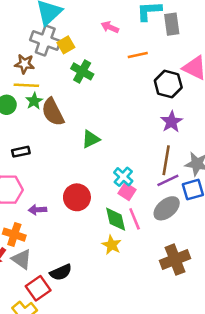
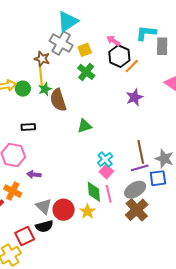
yellow square: (66, 45) -> (85, 50), moved
orange line: (138, 55) -> (132, 66), turned -42
black hexagon: (168, 84) -> (119, 56), moved
yellow line: (26, 85) -> (41, 76), turned 72
purple star: (172, 122) -> (135, 97), moved
brown line: (166, 160) -> (141, 152), turned -30
red circle: (77, 197) -> (64, 210), moved
gray triangle: (22, 259) -> (44, 206), moved
brown cross: (175, 260) -> (137, 210), moved, turned -30

